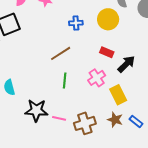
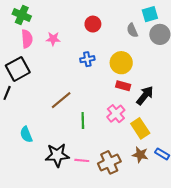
yellow circle: (108, 19) -> (121, 63), moved
brown line: (61, 53) -> (61, 100), moved

